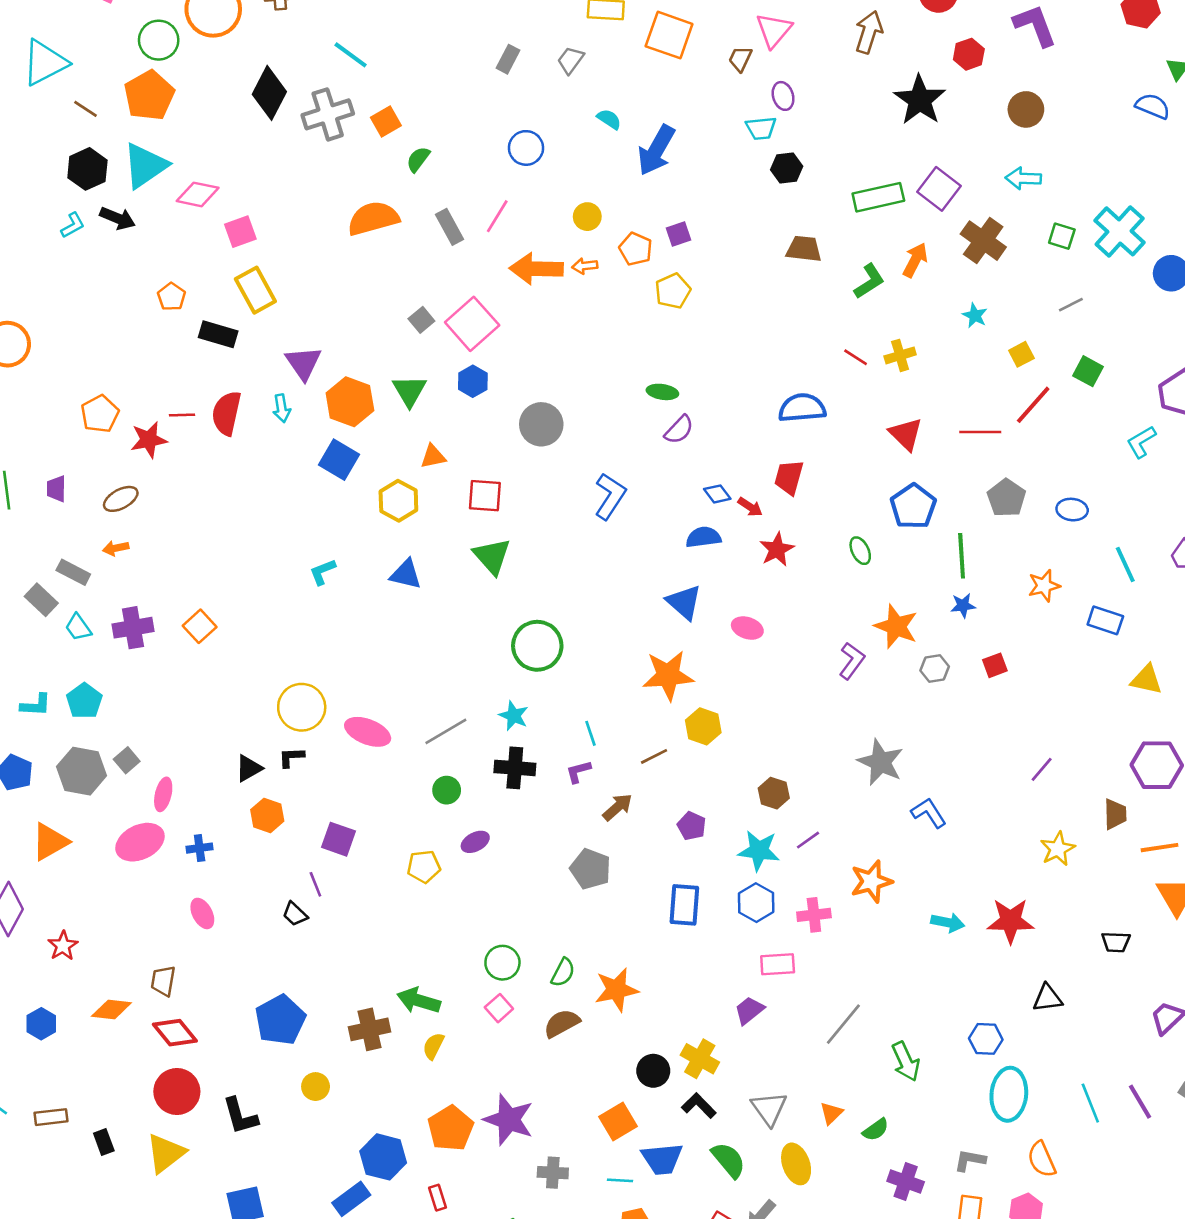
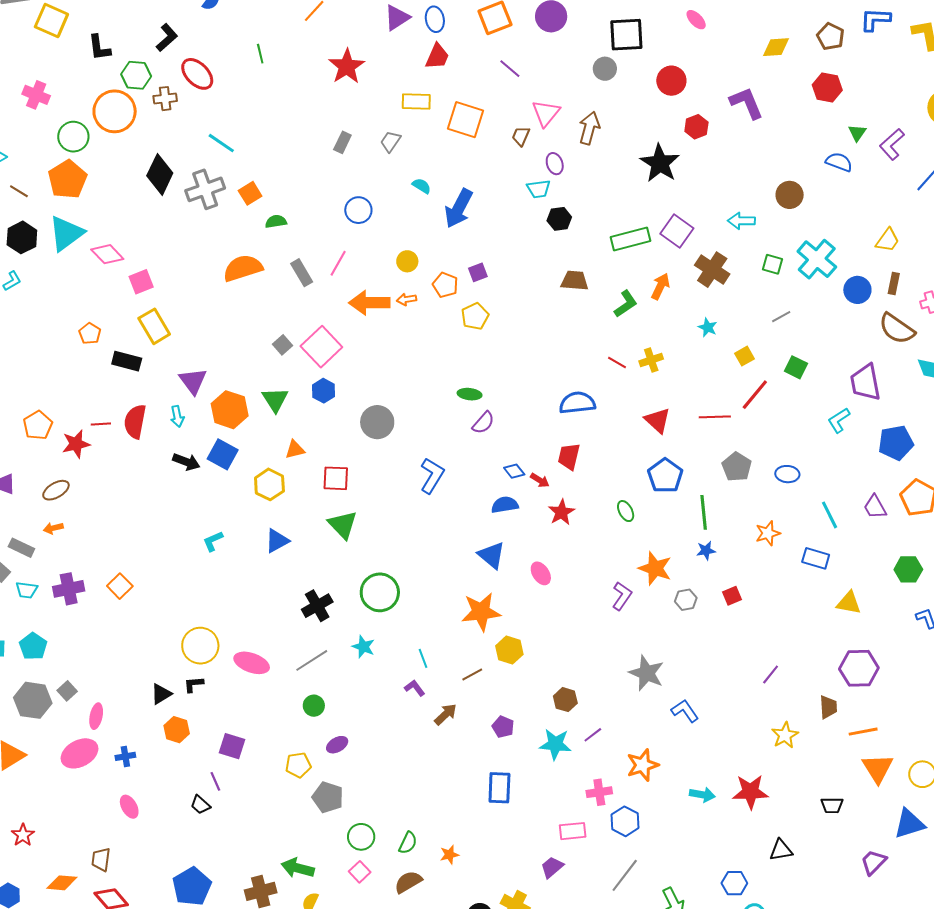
brown arrow: (869, 32) -> (589, 128), moved
brown circle: (1026, 109) -> (790, 195), moved
green semicircle: (418, 159) -> (276, 222), turned 45
pink diamond: (198, 194) -> (107, 254), turned 36
black arrow: (118, 218) -> (186, 462), moved
blue triangle: (406, 574) -> (277, 541), turned -40
cyan trapezoid: (78, 627) -> (27, 590), turned -45
pink ellipse: (747, 628) -> (541, 573), turned 40
black cross: (515, 768) -> (317, 606), moved, turned -32
purple L-shape: (578, 772) -> (415, 688), turned 70
gray pentagon: (591, 869) -> (328, 797), moved
blue hexagon: (756, 903) -> (625, 821), moved
orange star: (616, 990) -> (449, 855), size x0.6

